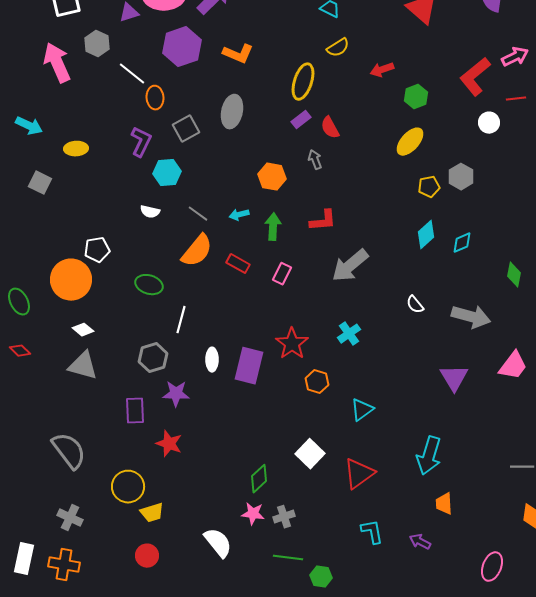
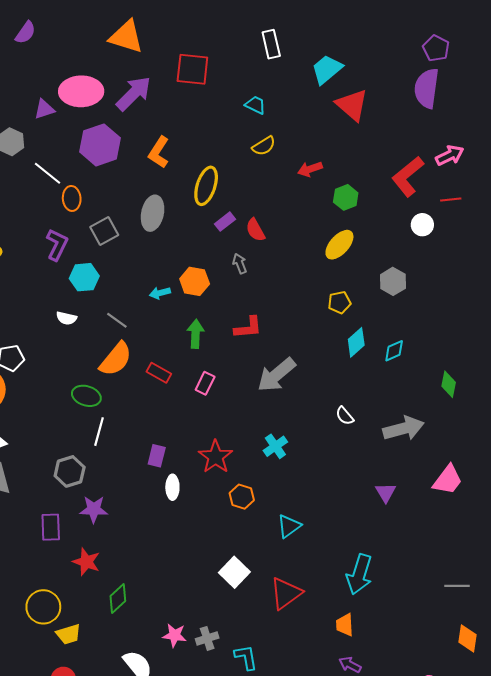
orange L-shape: (238, 54) -> (159, 152), turned 100
yellow ellipse: (303, 82) -> (206, 186), moved
yellow pentagon: (429, 187) -> (339, 302), moved
cyan arrow: (239, 215) -> (160, 293), moved
green ellipse: (149, 285) -> (86, 396), moved
gray arrow: (471, 317) -> (403, 428), turned -30
white ellipse: (212, 360) -> (172, 487), moved
purple rectangle: (249, 366) -> (157, 456), moved, size x0.6
purple triangle: (454, 378) -> (386, 492), size x0.7
green diamond: (259, 479) -> (118, 599), moved
orange trapezoid: (444, 504) -> (345, 625), moved
cyan L-shape: (372, 532) -> (246, 657), moved

